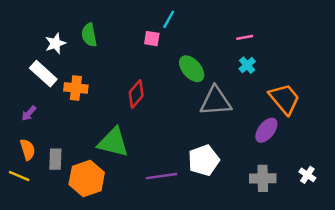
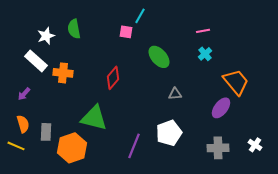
gray triangle: (216, 101) -> (175, 94), moved, size x0.5
purple line: (161, 176) -> (134, 146), turned -60

